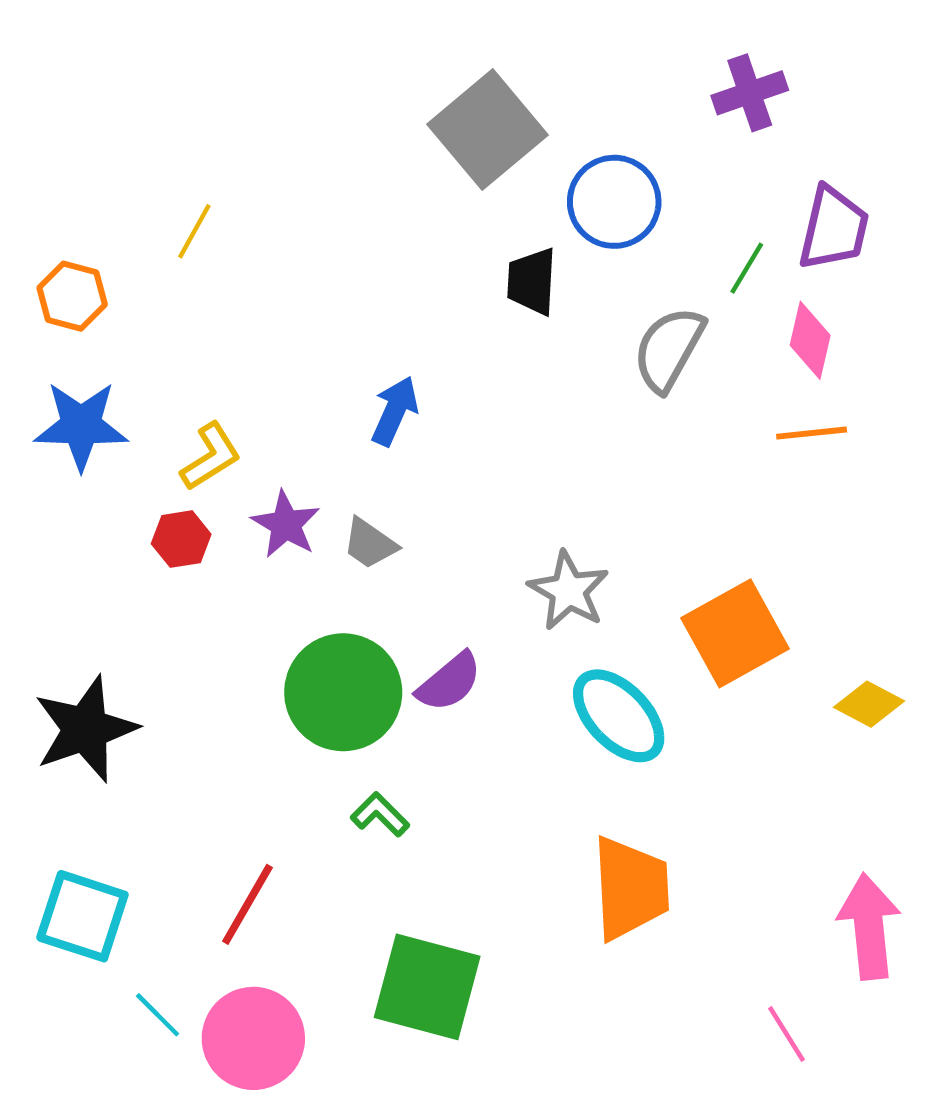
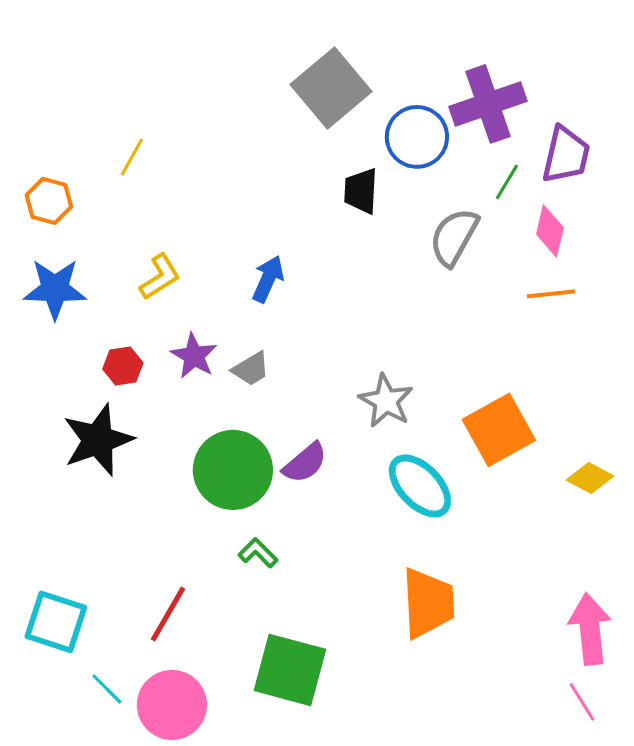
purple cross: (750, 93) -> (488, 104), moved, size x1.5
yellow L-shape: (211, 457) -> (160, 277), moved
gray trapezoid: (370, 544) -> (251, 369), turned -66
black star: (85, 729) -> (98, 440), moved
pink line: (787, 1034) -> (582, 702), moved

